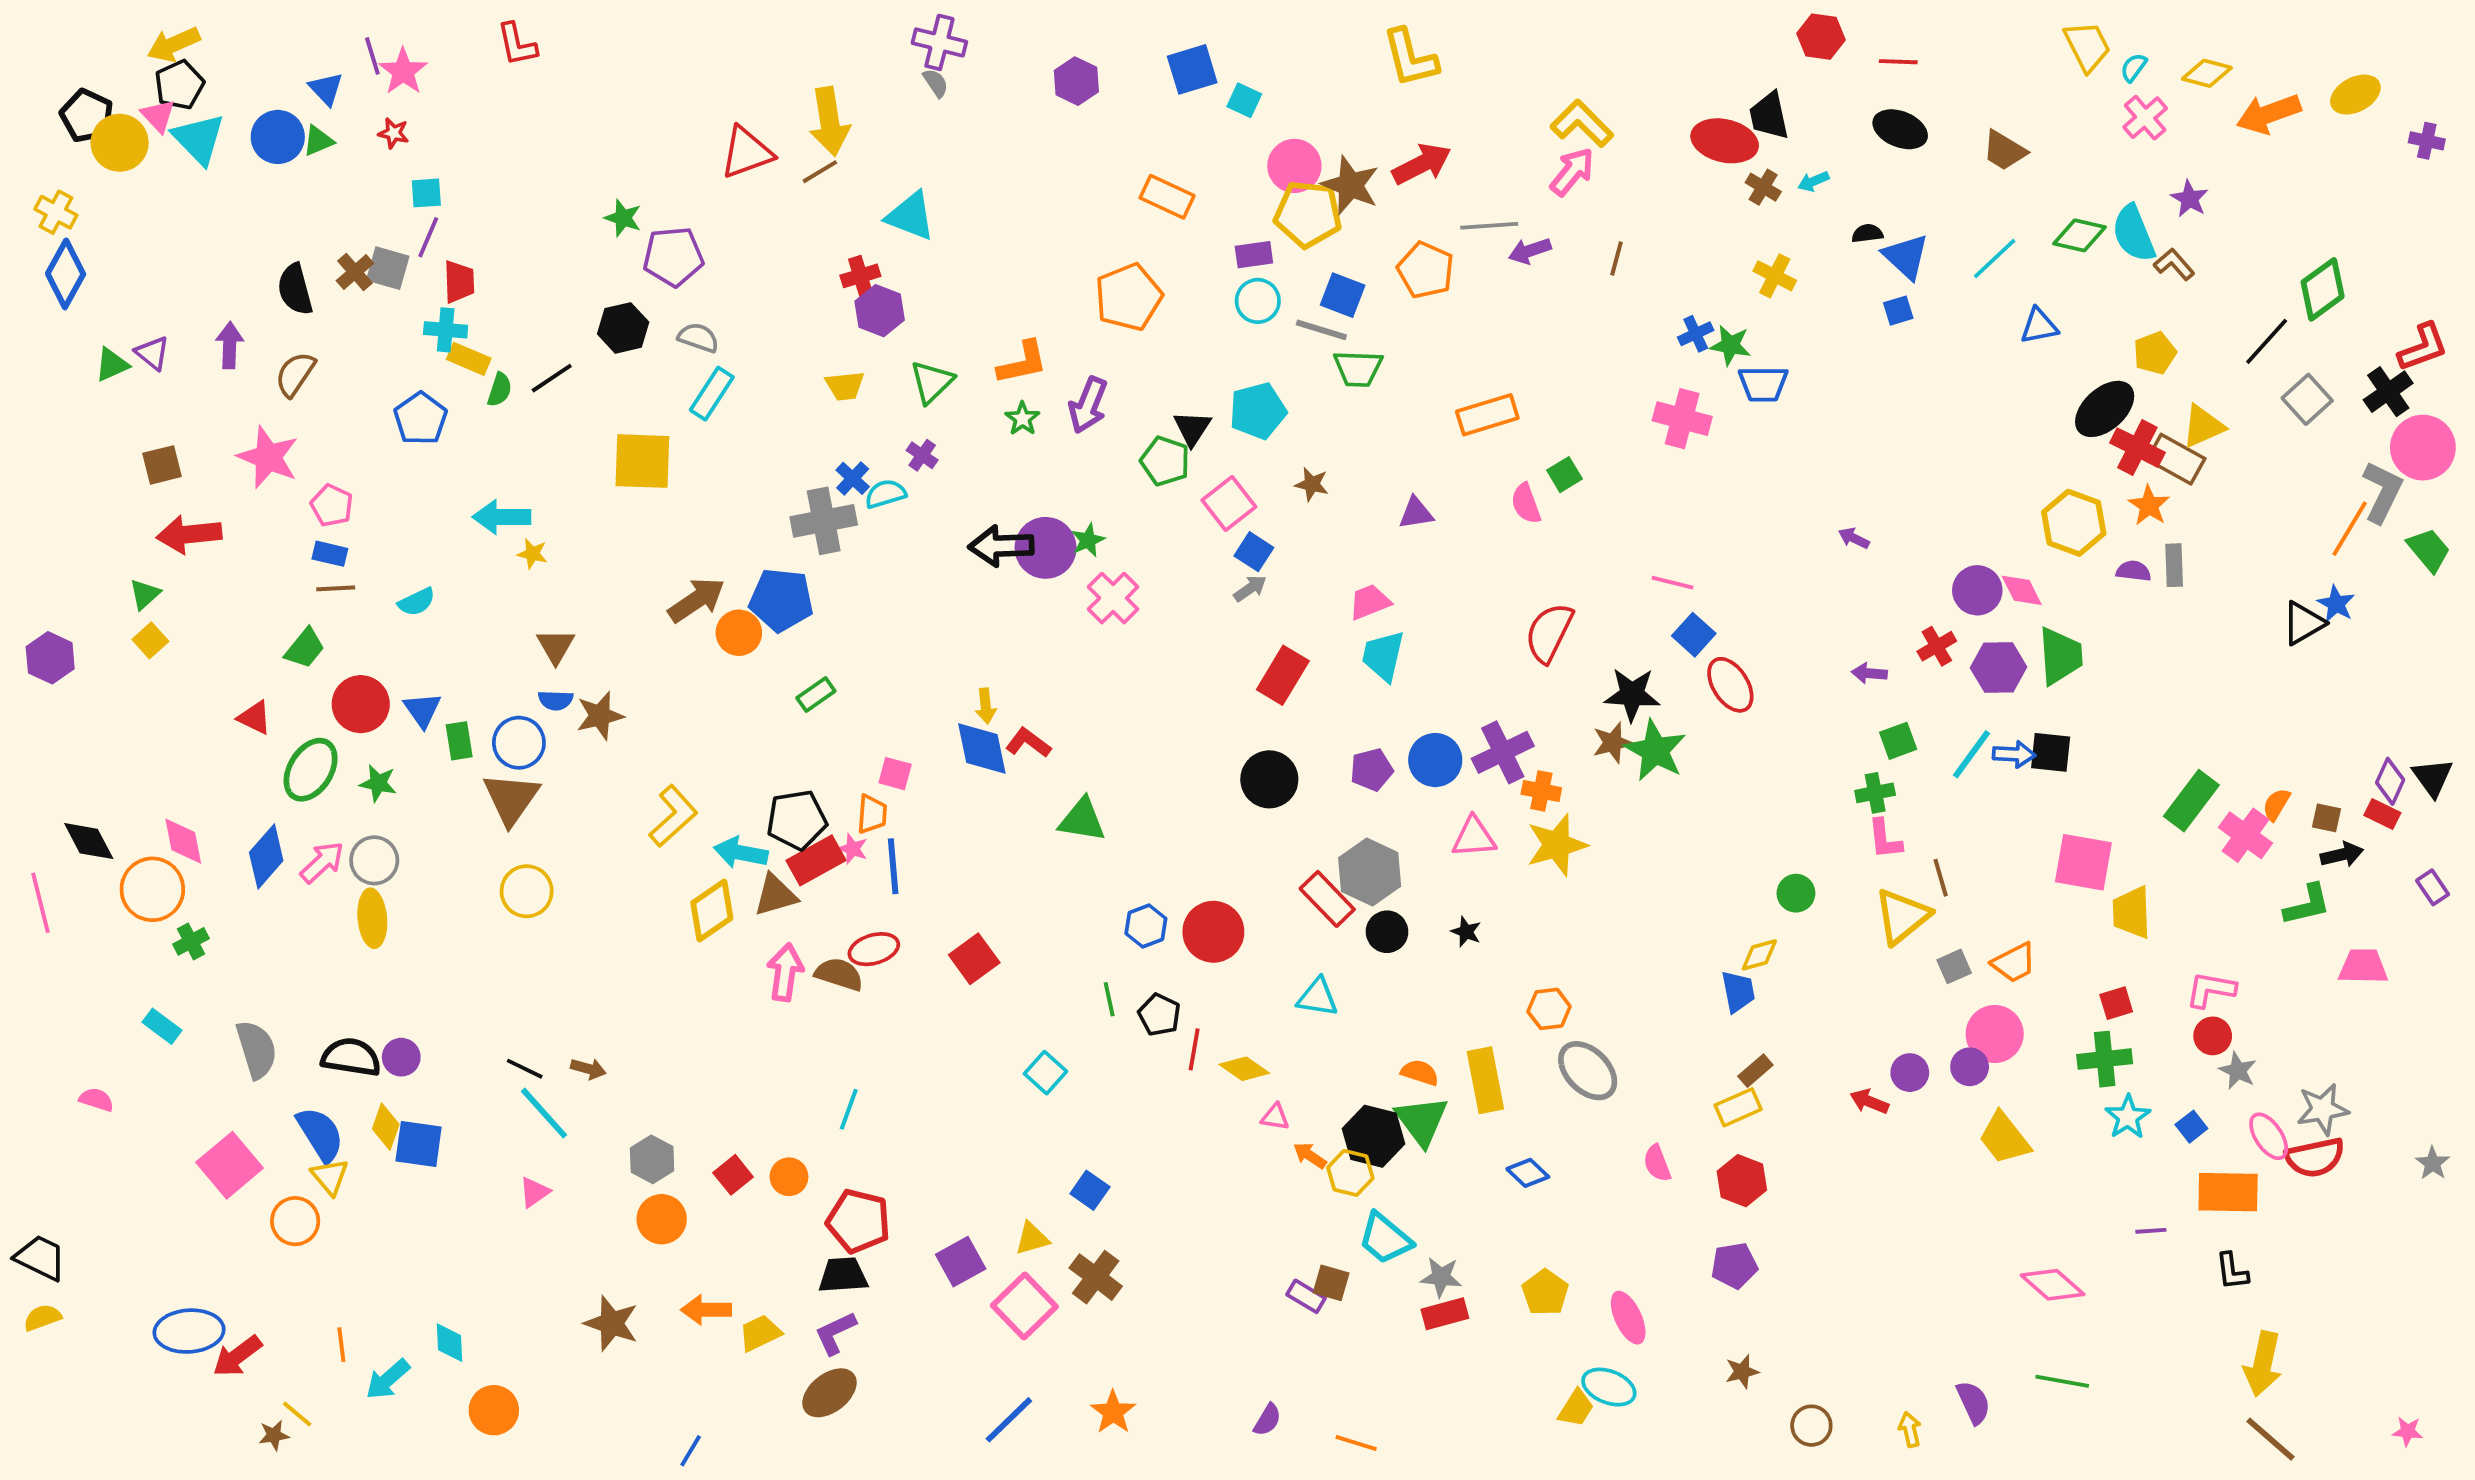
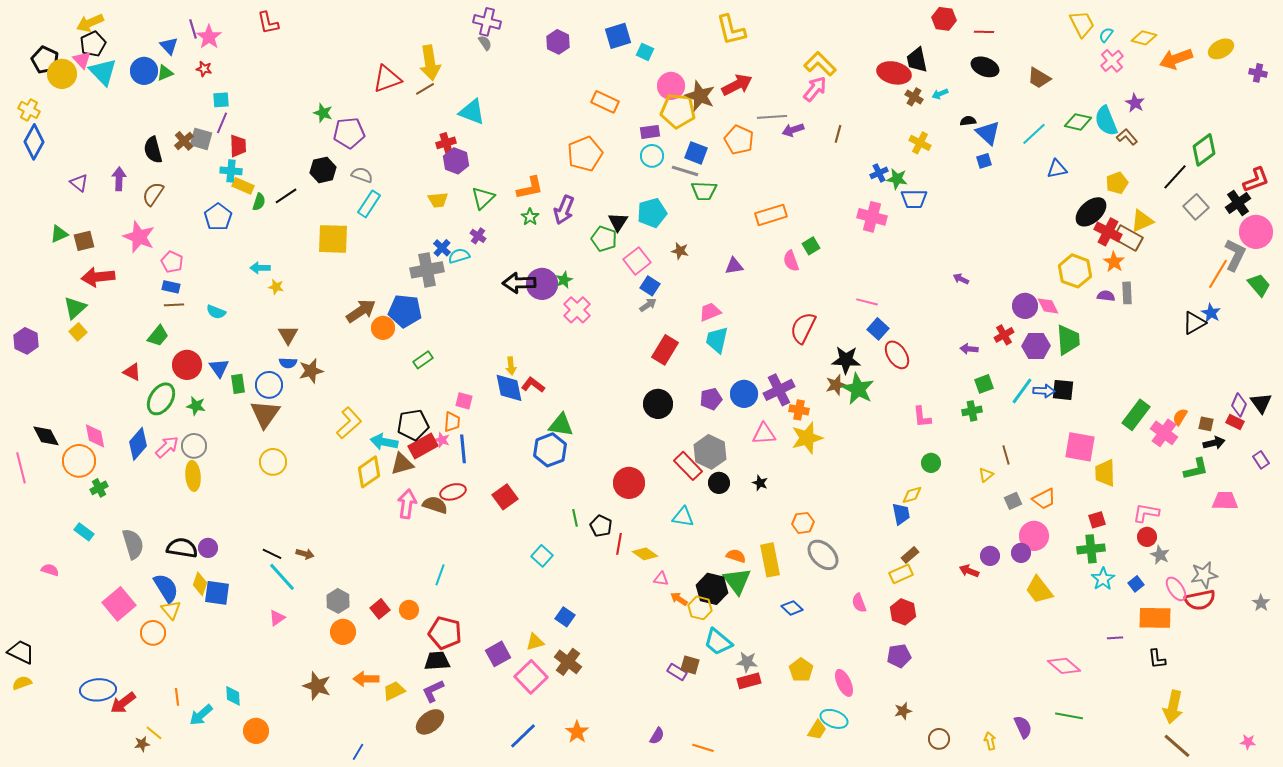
green triangle: (112, 365) -> (59, 234), moved
cyan arrow: (502, 517) -> (260, 268), size x0.7
green triangle: (145, 594) -> (75, 308), size x1.4
cyan semicircle: (417, 602) -> (216, 312), turned 48
pink L-shape: (1885, 839) -> (922, 417), moved
yellow triangle: (1902, 916) -> (986, 475), size x0.5
blue hexagon: (1146, 926) -> (550, 450), moved, size x1.5

